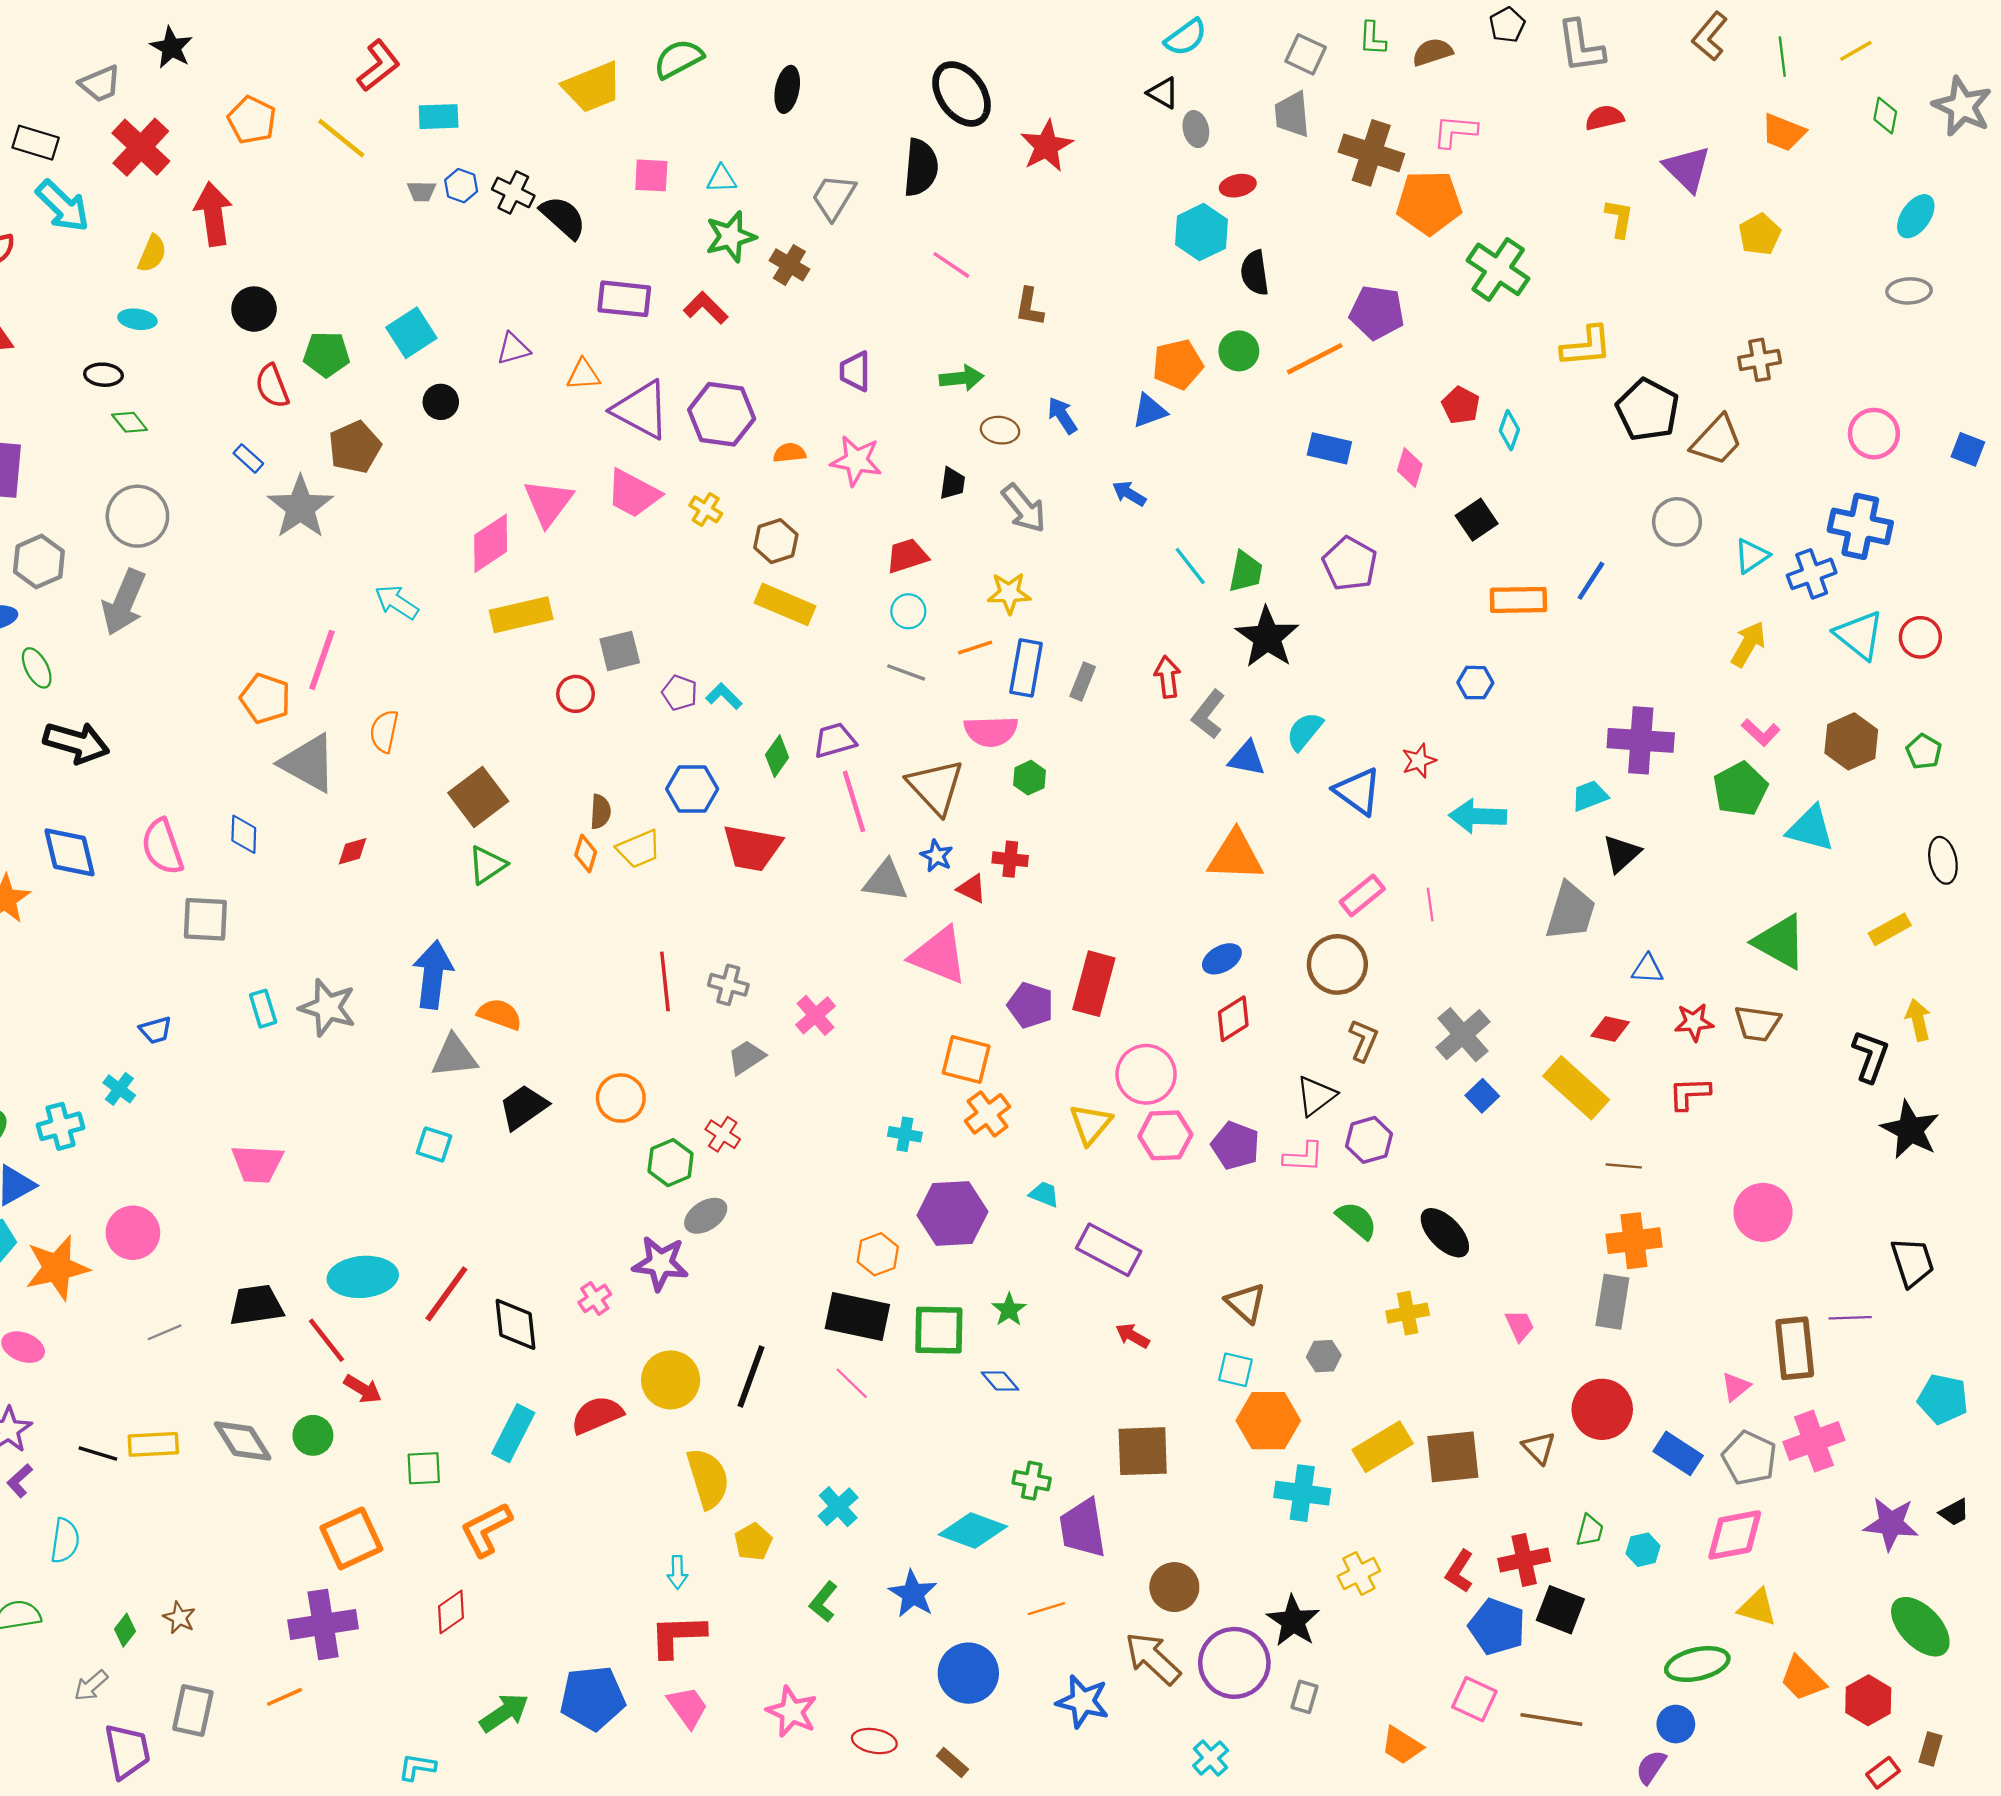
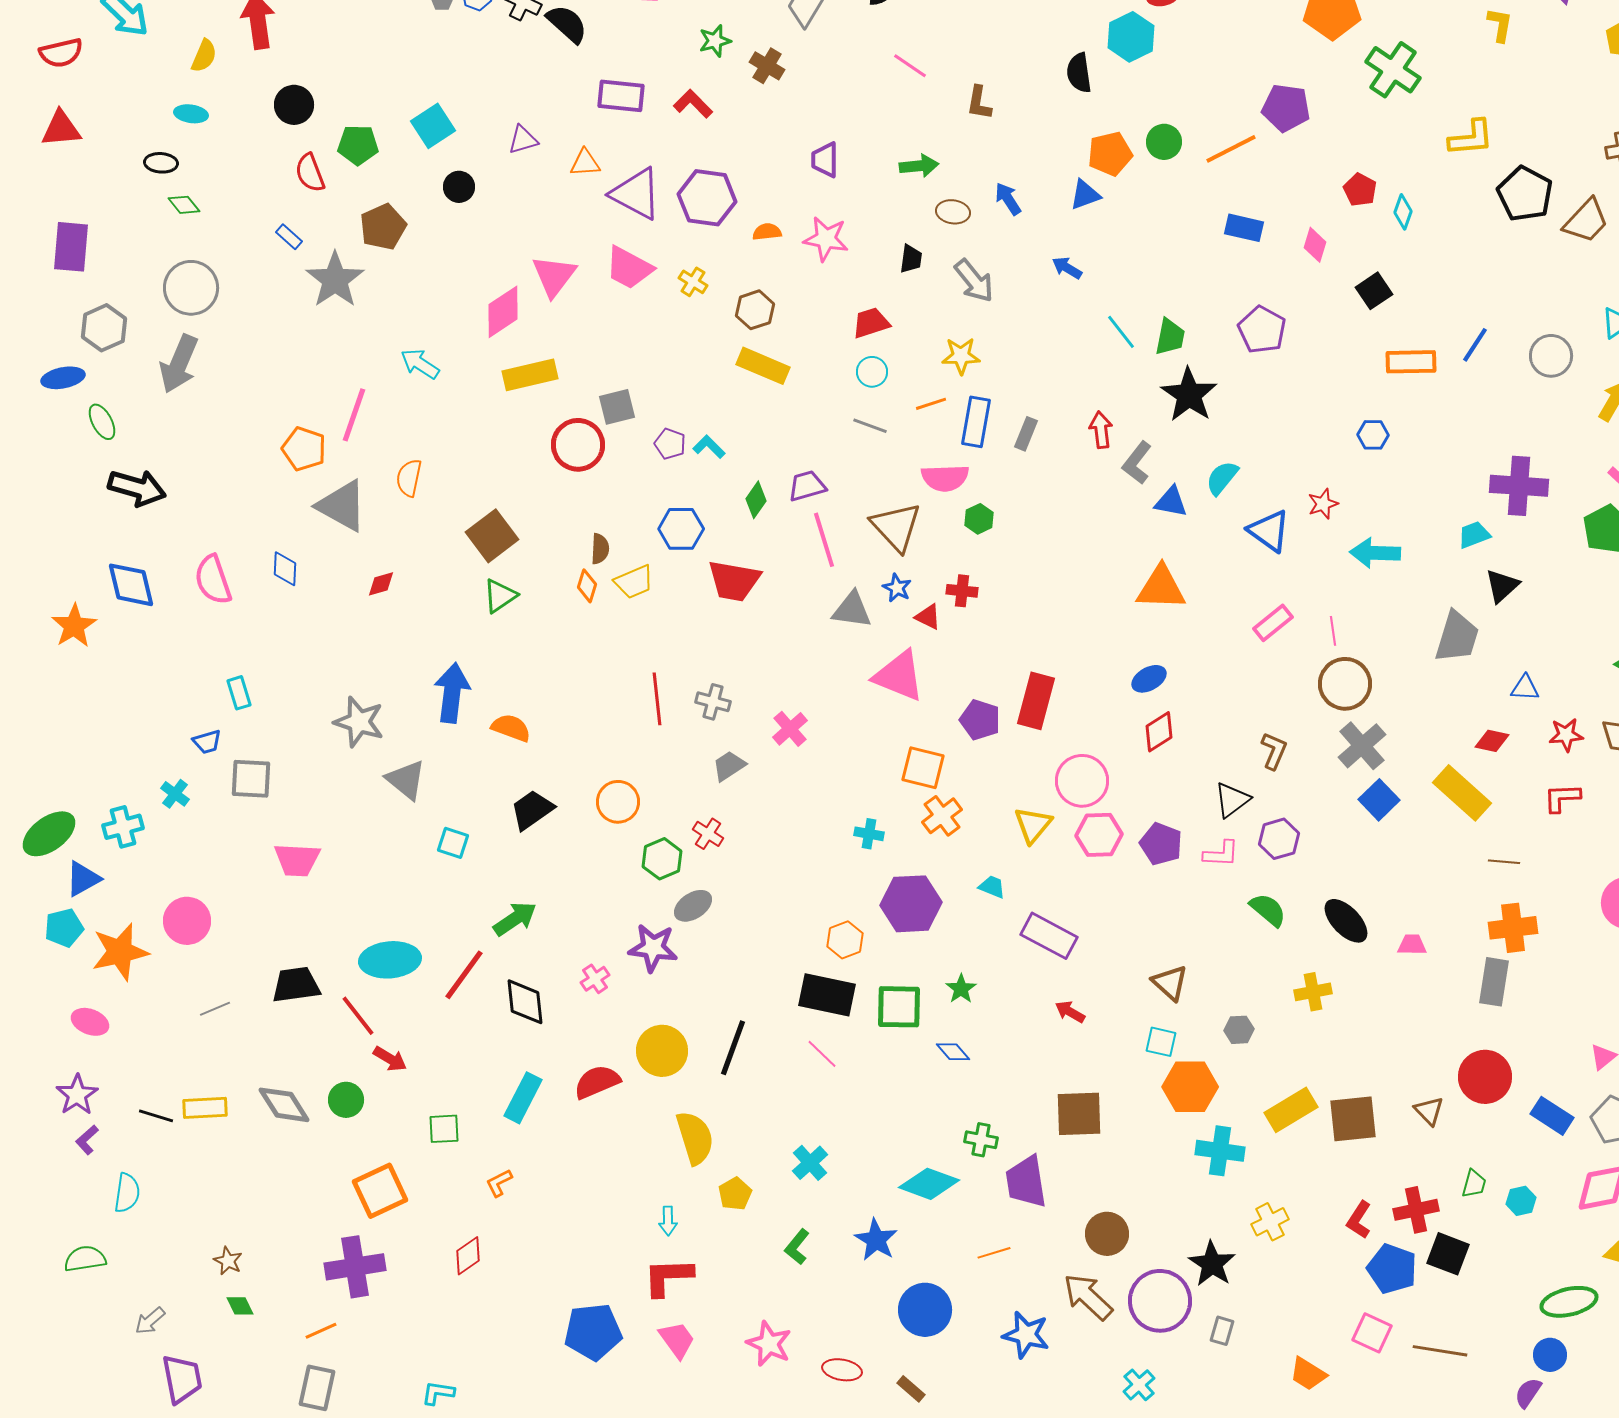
green star: (731, 237) -> (715, 41), size x0.7
black semicircle: (1255, 273) -> (1079, 73), moved
gray circle: (1677, 522) -> (1551, 356), moved
red circle: (576, 694) -> (578, 445), size x1.6
gray square: (205, 919) -> (251, 779), moved
brown circle: (1337, 964) -> (1345, 684), moved
cyan rectangle: (263, 1009) -> (239, 693), moved
gray triangle: (454, 1056) -> (406, 780), moved, turned 45
blue square: (1482, 1096) -> (1379, 800), size x1.4
pink trapezoid: (1520, 1326) -> (1412, 945), moved, turned -64
orange L-shape: (486, 1529) -> (499, 1183), size x0.6
green diamond: (125, 1630) -> (240, 1306), moved, turned -64
gray rectangle: (193, 1710) -> (317, 1388), moved
green arrow: (504, 1713) -> (515, 919), moved

